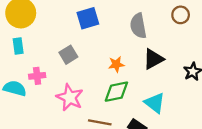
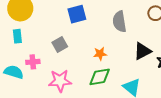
black triangle: (153, 59) -> (143, 51), moved
pink star: (70, 97) -> (60, 81), turned -30

